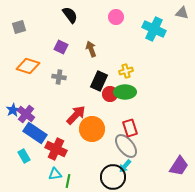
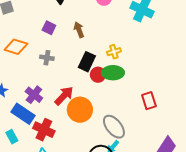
purple cross: (26, 114) -> (34, 95), moved
red rectangle: (130, 128) -> (149, 101), moved

